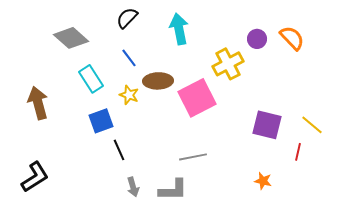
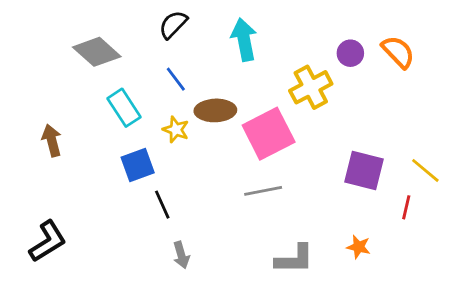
brown arrow: (38, 103) -> (52, 140), size x0.7
gray line: (193, 157) -> (263, 191), moved
gray L-shape: (173, 190) -> (294, 259), moved

